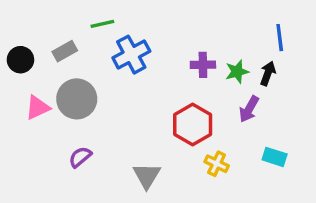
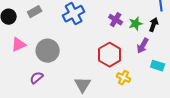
purple cross: (203, 65) -> (116, 20), turned 32
gray circle: (77, 99) -> (48, 51), moved
purple semicircle: (80, 157) -> (37, 78), moved
cyan rectangle: (275, 157) -> (158, 66), moved

